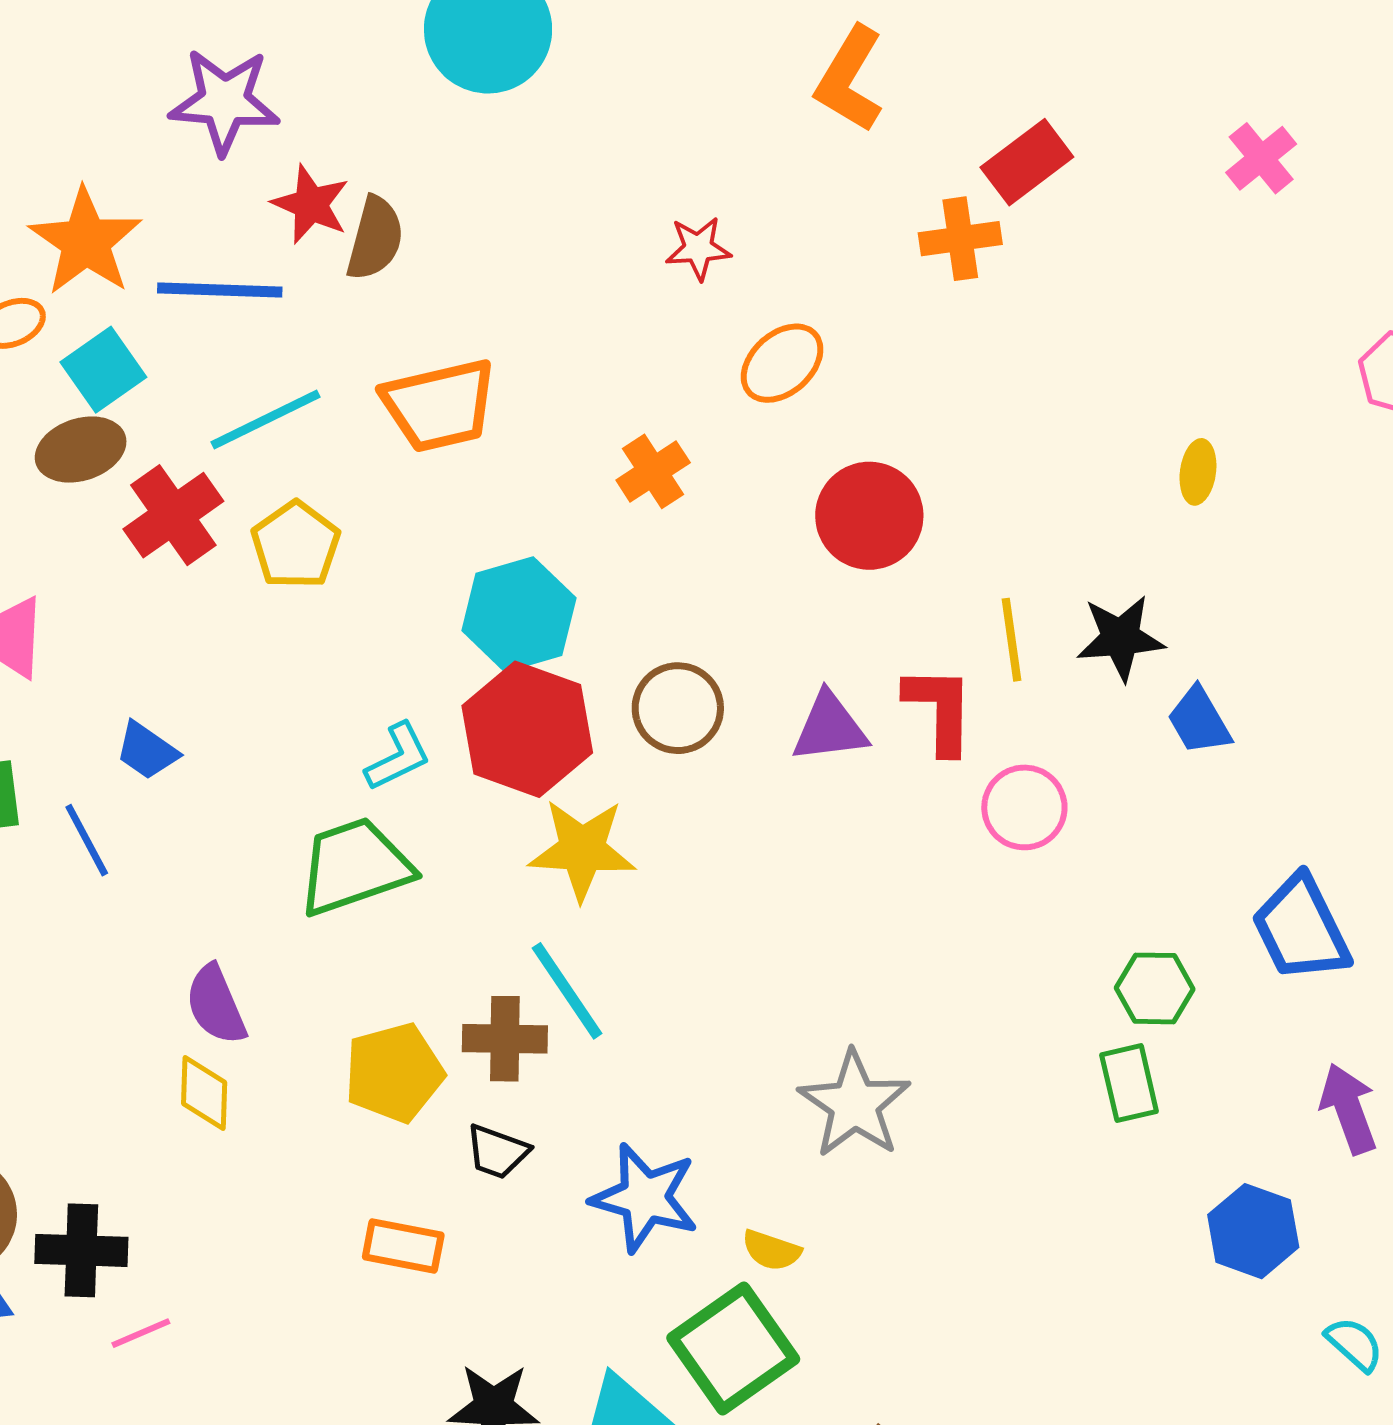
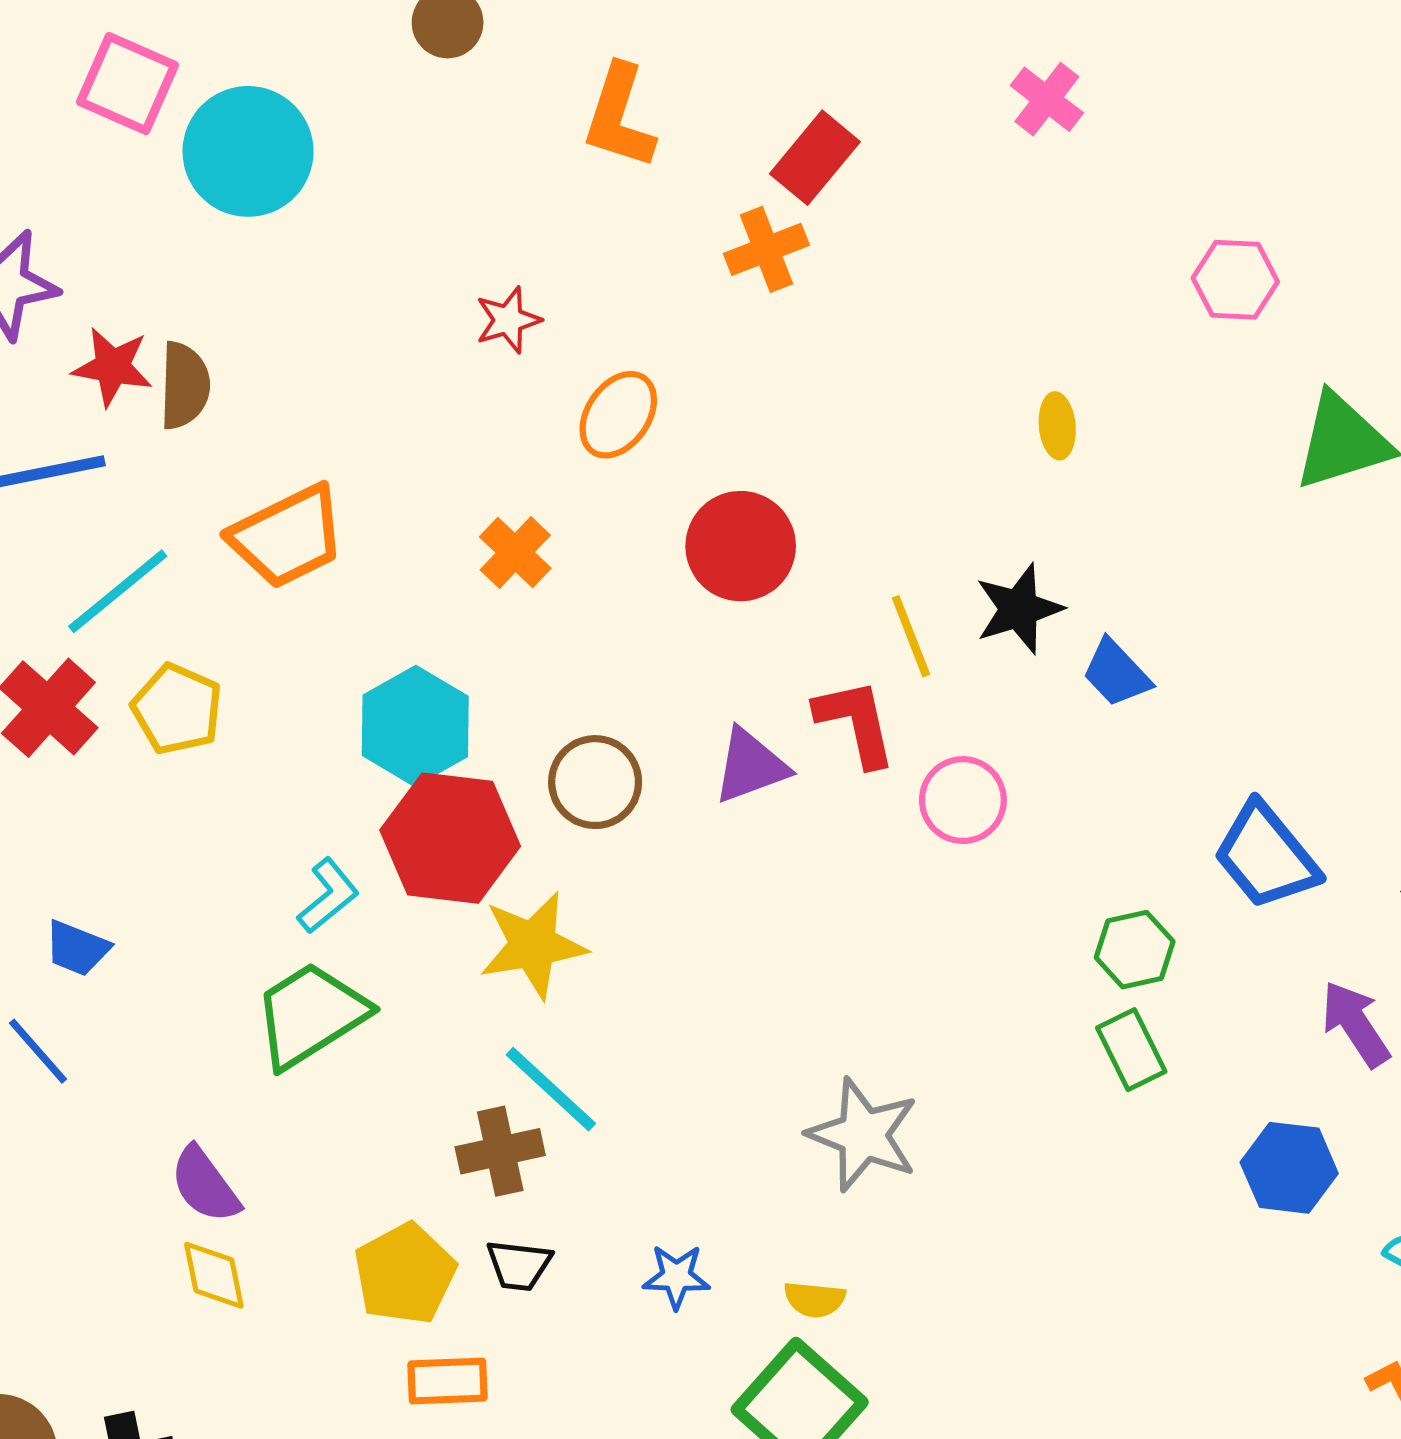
yellow pentagon: (394, 1073) -> (405, 1274), moved
blue star: (645, 1198) -> (676, 1277), size x0.6

